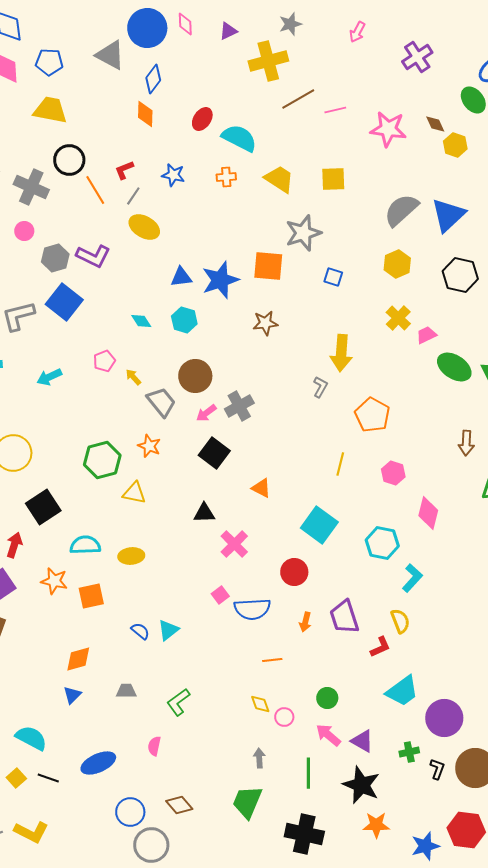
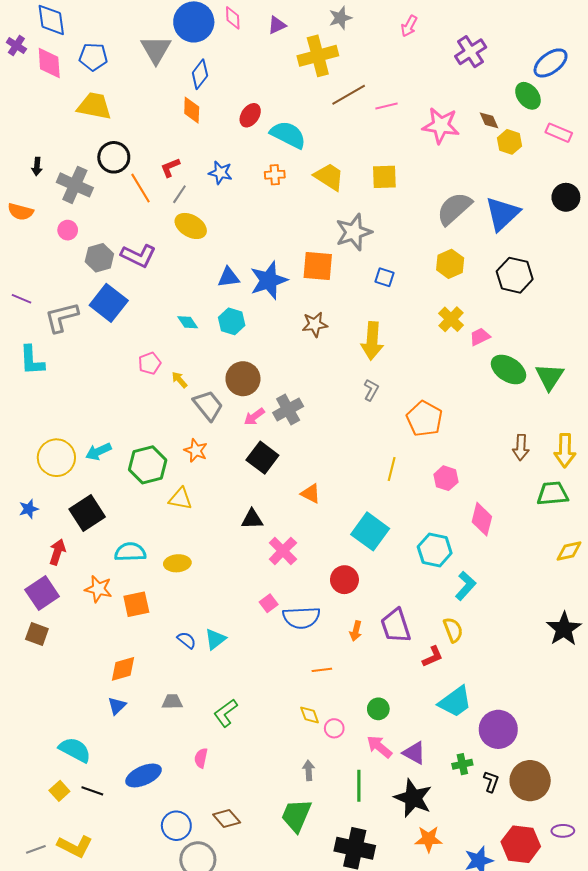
gray triangle: (110, 55) -> (156, 50), turned 32
yellow arrow: (341, 353) -> (372, 341), moved
cyan arrow: (49, 377) -> (98, 452), moved

